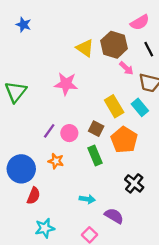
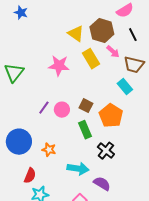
yellow rectangle: (114, 106) -> (91, 59), moved
orange star: (56, 161) -> (49, 150), moved
black cross: (134, 183) -> (106, 151), moved
red semicircle: (34, 196) -> (30, 176), moved
cyan arrow: (87, 199) -> (78, 169), size x1.5

